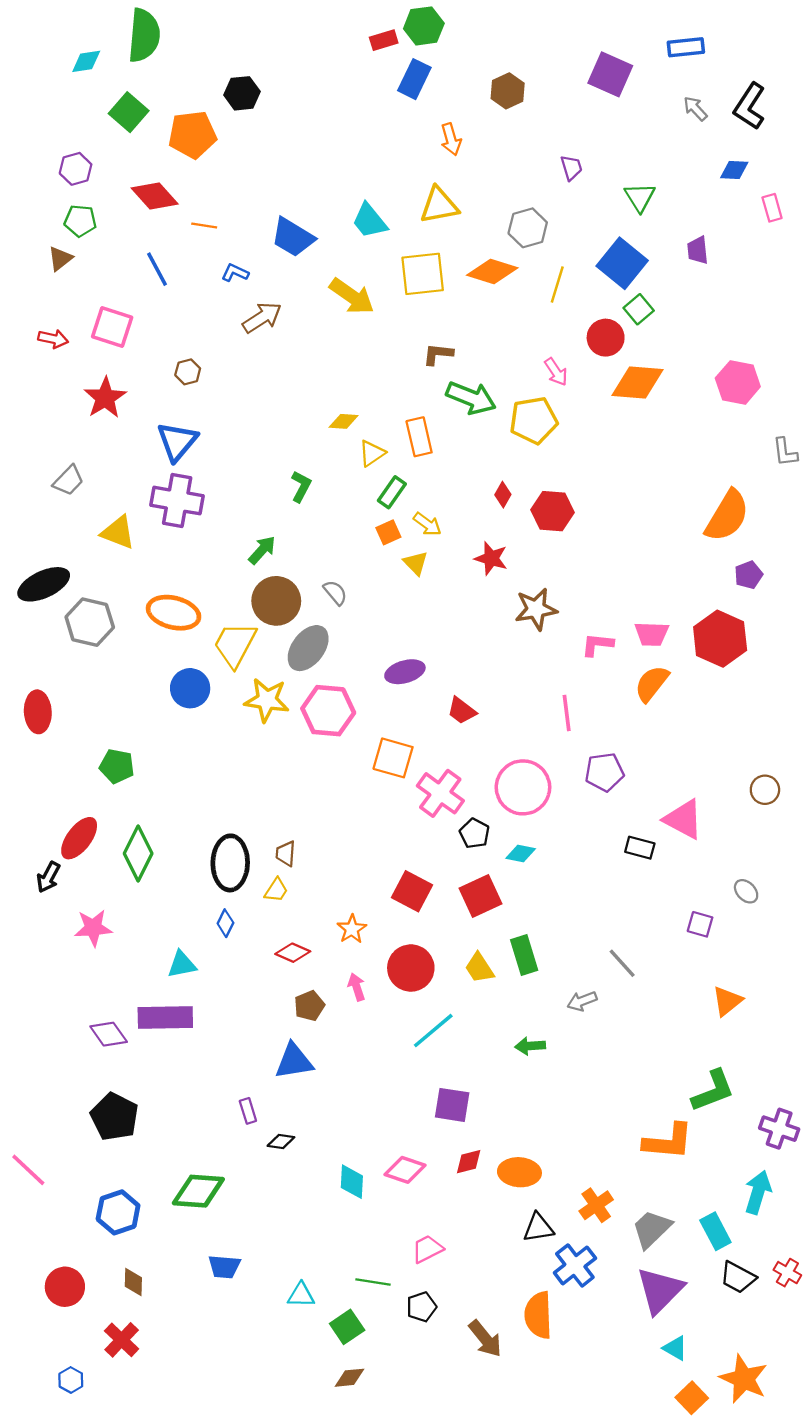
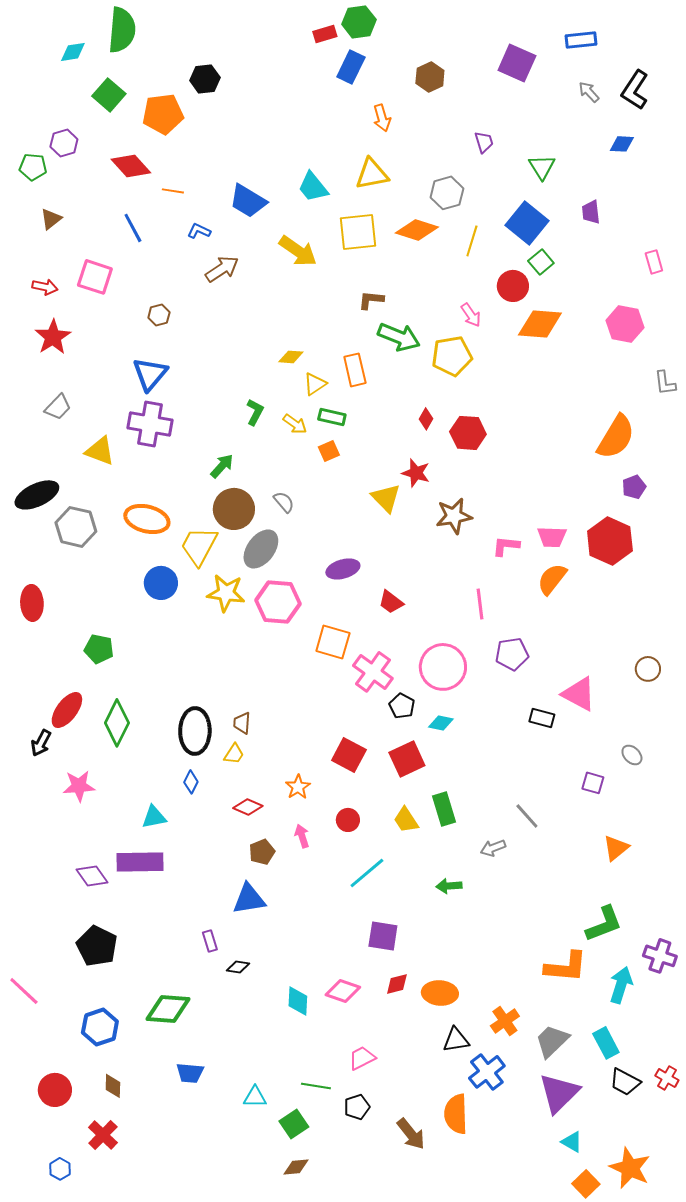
pink rectangle: (772, 208) -> (654, 262), moved
green pentagon: (80, 221) -> (33, 167), moved
red star: (105, 398) -> (53, 337), moved
green rectangle: (392, 492) -> (332, 417), turned 68
yellow arrow: (427, 524) -> (295, 424), moved
yellow triangle: (416, 563) -> (386, 498), moved, size x1.4
red circle: (411, 968) -> (348, 820), size x0.6
cyan arrow: (758, 1192) -> (621, 985), moved

